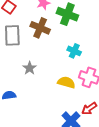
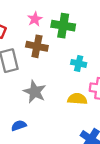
gray star: (30, 68) -> (35, 92), size x1.5

